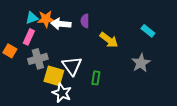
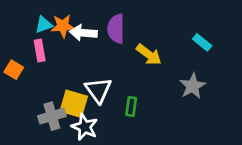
purple semicircle: (85, 21) -> (116, 29), size x1.5
pink rectangle: (29, 37) -> (40, 51), turned -35
gray cross: (38, 59) -> (52, 116), moved

